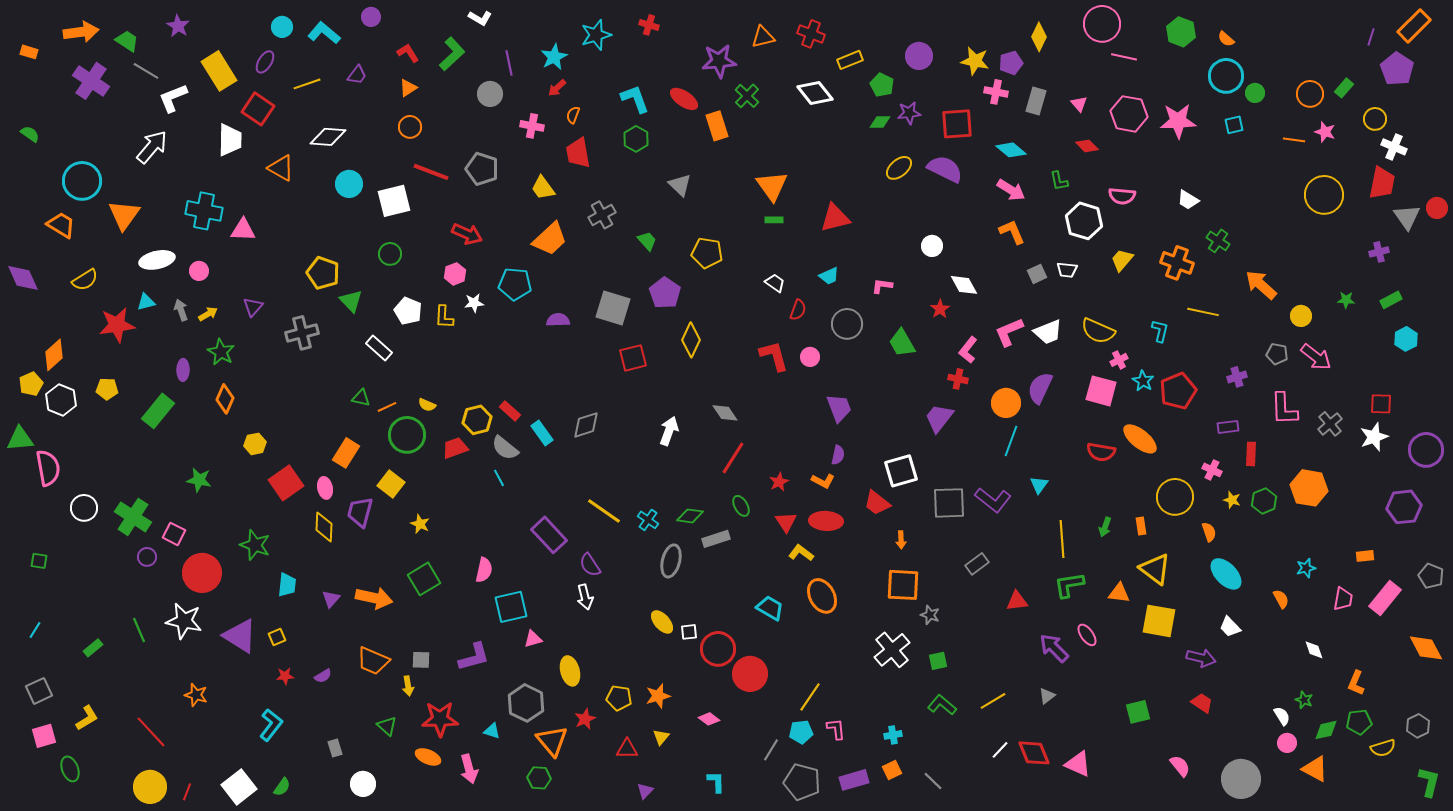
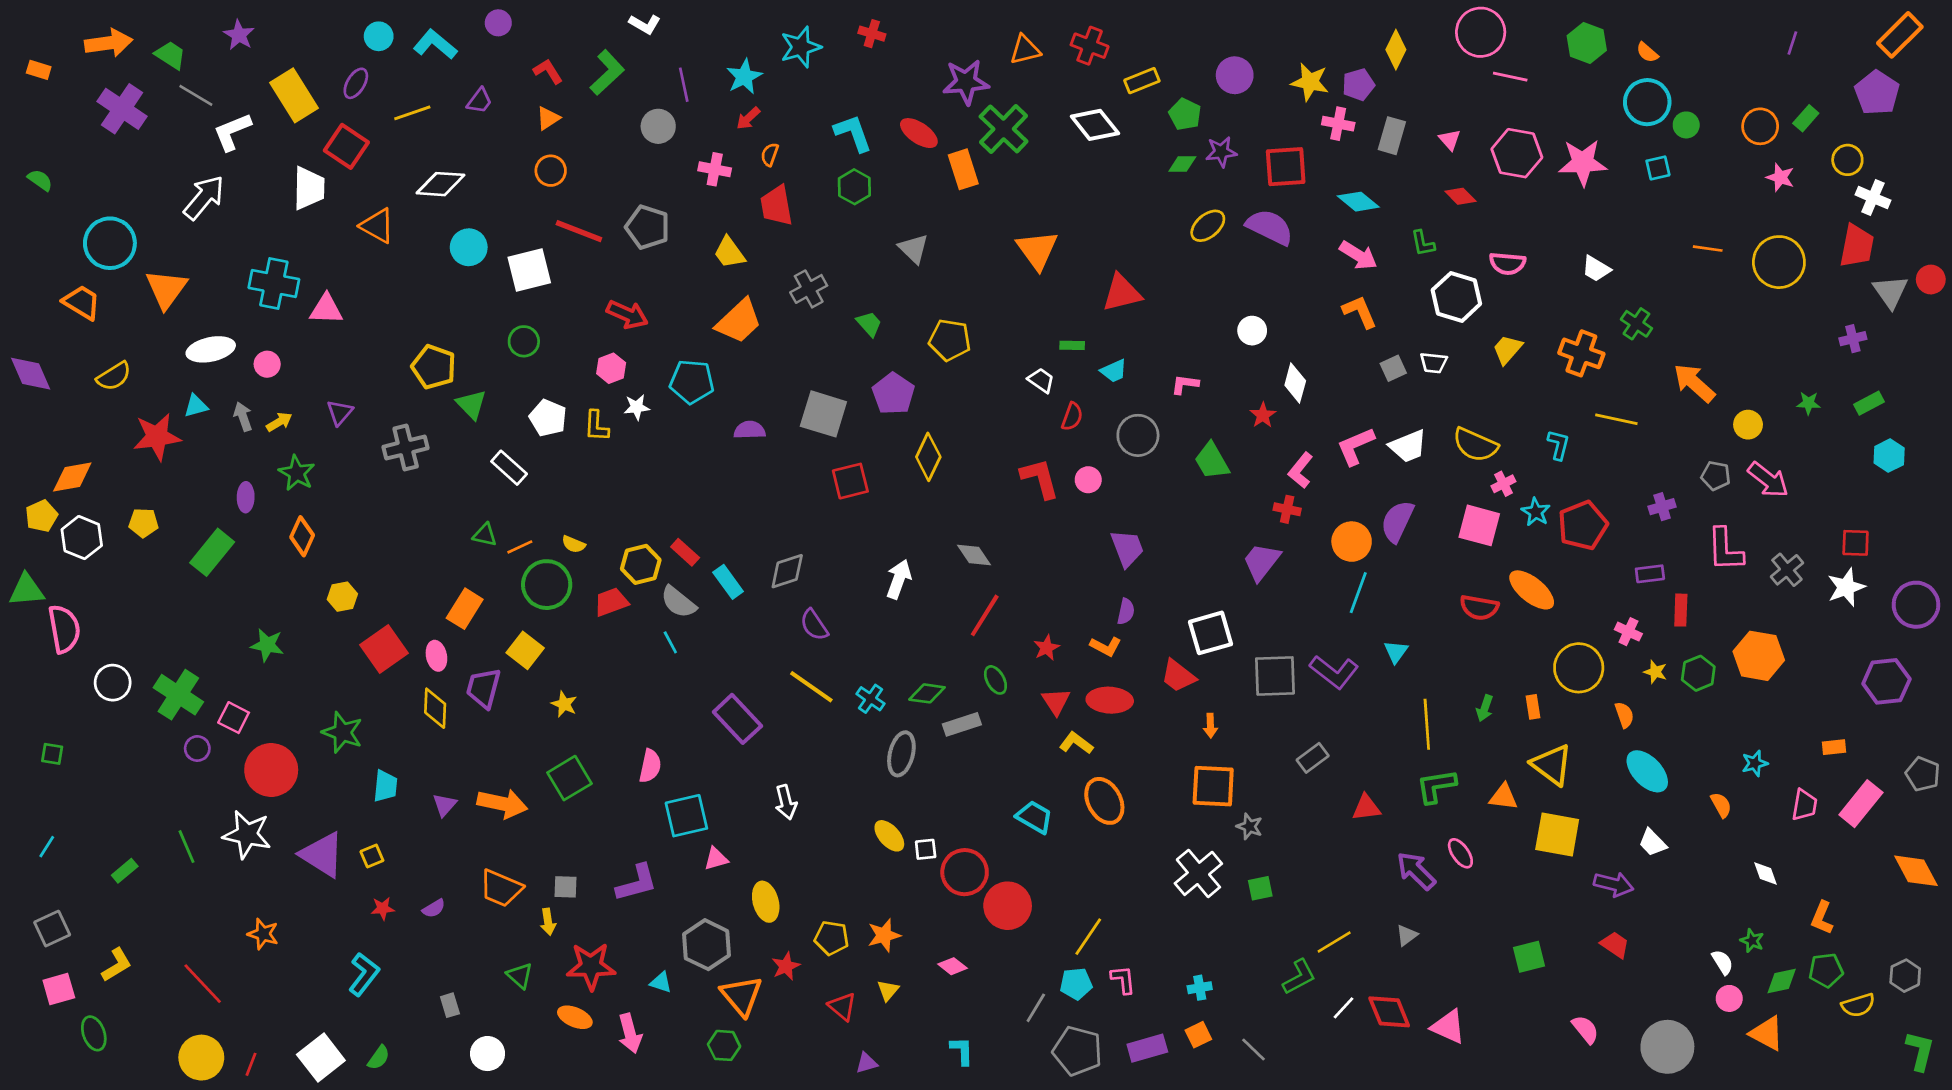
purple line: (1371, 37) -> (1792, 43), moved
green cross: (747, 96) -> (1004, 129), size x1.5
orange line: (1294, 140) -> (1708, 249), moved
green rectangle: (774, 220) -> (1072, 345), moved
white diamond: (964, 285) -> (1295, 383), turned 44
orange diamond: (54, 355) -> (72, 477), turned 32
purple semicircle: (590, 565) -> (814, 625), moved
green L-shape: (942, 705) -> (1299, 977), moved, turned 112
red triangle: (627, 749) -> (842, 1007), turned 40
purple triangle: (645, 791) -> (866, 1063), turned 30

